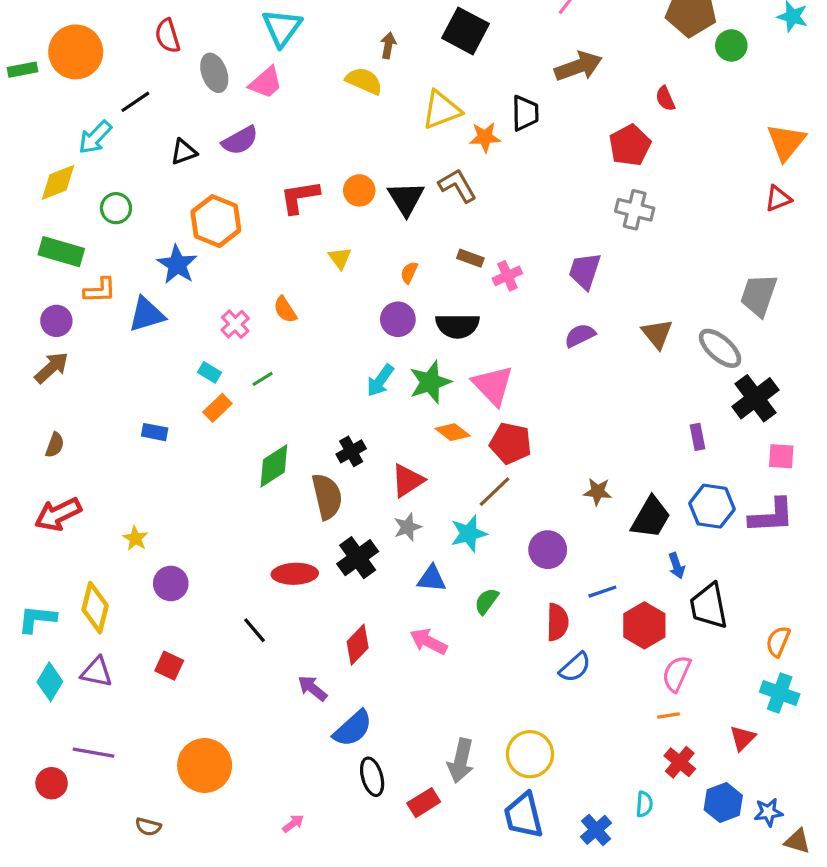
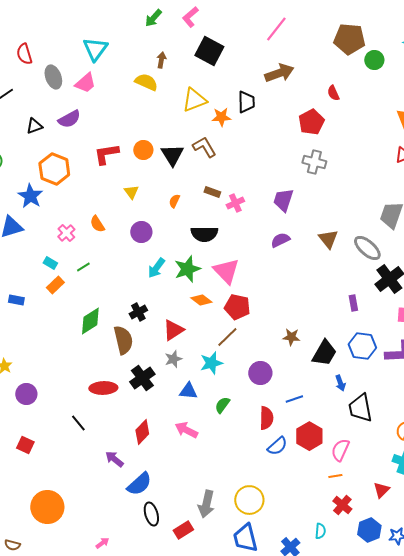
purple circle: (398, 319) -> (141, 232), moved
red hexagon: (644, 625) -> (309, 436), moved

